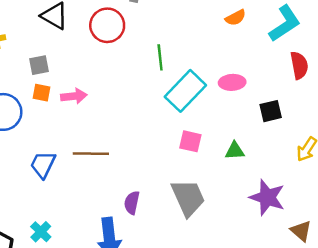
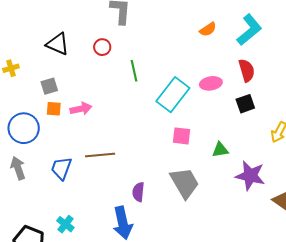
red circle: (107, 25) -> (102, 47), size x0.6
green line: (160, 57) -> (134, 71), moved
red semicircle: (299, 65) -> (247, 70), moved
green triangle: (235, 151) -> (220, 150), moved

